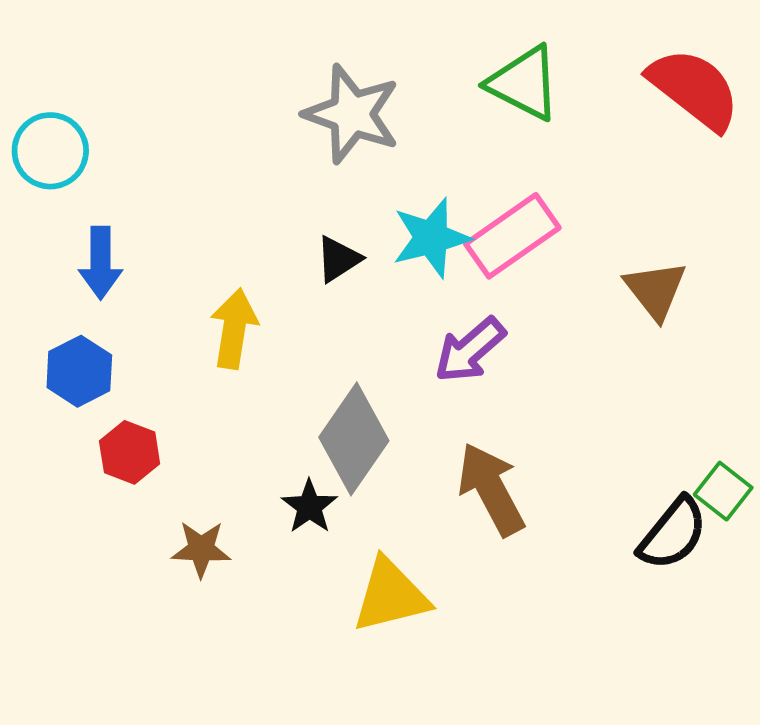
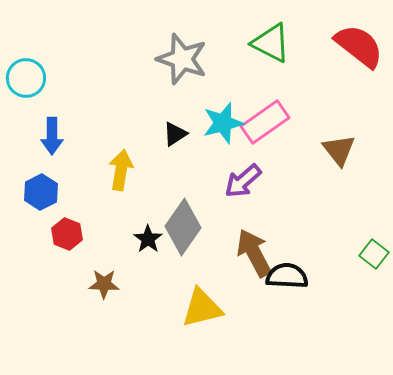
black star: (309, 507) -> (148, 239), moved
black semicircle: (673, 534) -> (287, 276), moved, turned -126

